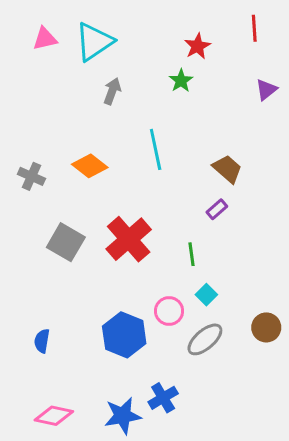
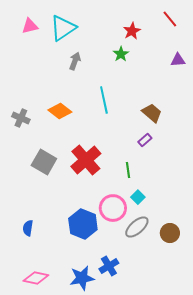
red line: (254, 28) -> (170, 19), turned -36
purple triangle: (266, 90) -> (178, 60), turned 35
pink circle: (169, 311) -> (113, 208), size x1.4
brown circle: (266, 327) -> (170, 233), moved

